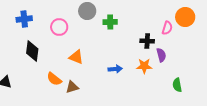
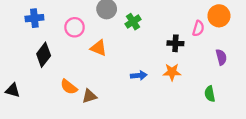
green cross: (110, 22) -> (133, 22), turned -32
black diamond: (32, 51) -> (44, 55), turned 30
purple semicircle: (161, 55) -> (221, 57), moved
orange triangle: (76, 57) -> (99, 48), moved

